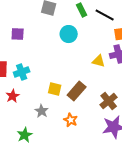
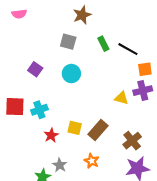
purple square: (18, 34) -> (35, 69), turned 32
cyan circle: (69, 34) -> (71, 74), moved
red star: (13, 96) -> (51, 135), moved
gray star: (42, 111) -> (60, 165), moved

